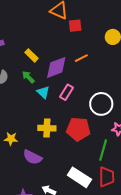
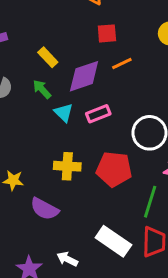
red square: (75, 26) -> (107, 33), moved
pink rectangle: (66, 92) -> (98, 114), turned 35

